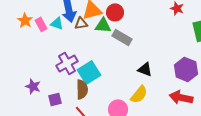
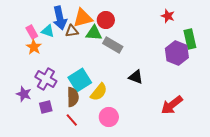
orange star: (25, 20) -> (34, 47), moved
purple cross: (67, 63) -> (46, 79), moved, turned -30
purple hexagon: (186, 69) -> (177, 53), moved
yellow semicircle: (139, 94) -> (99, 92), moved
red arrow: (181, 97) -> (172, 105), turned -50

